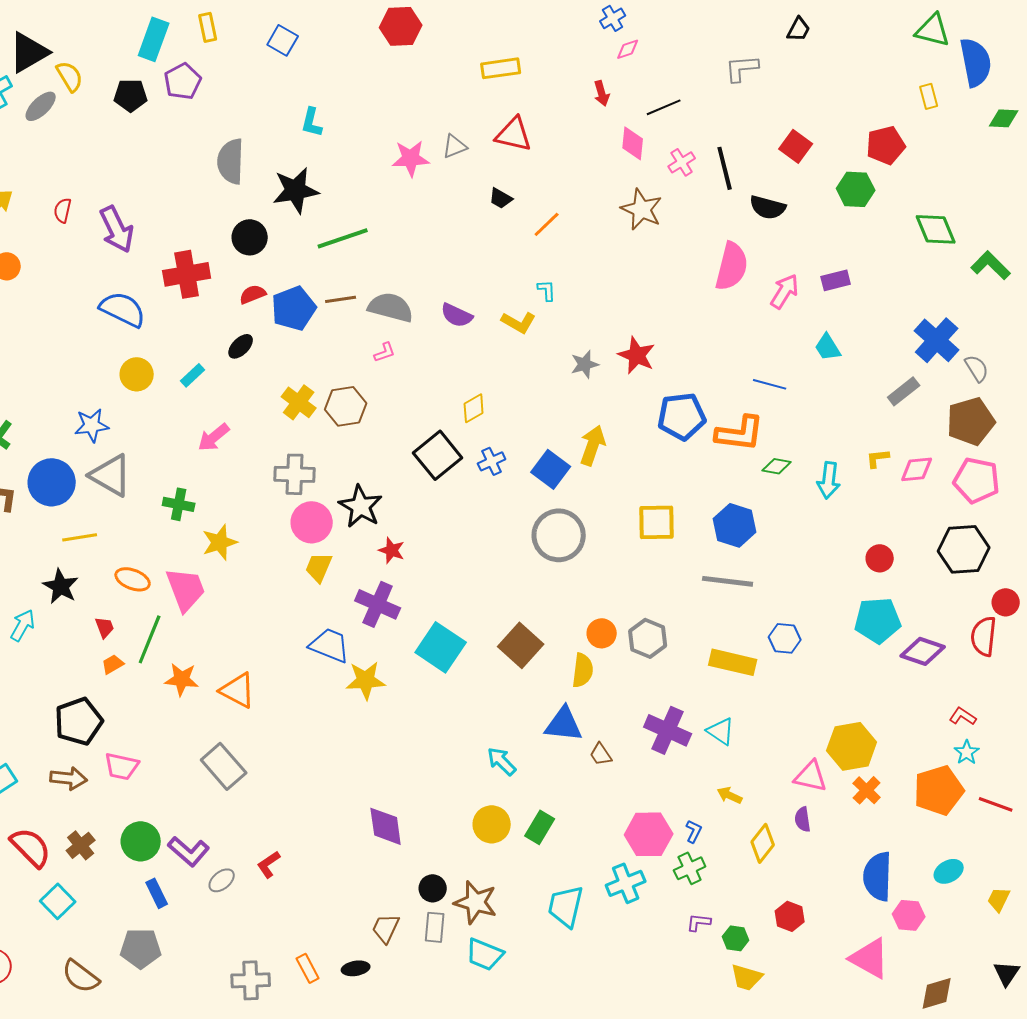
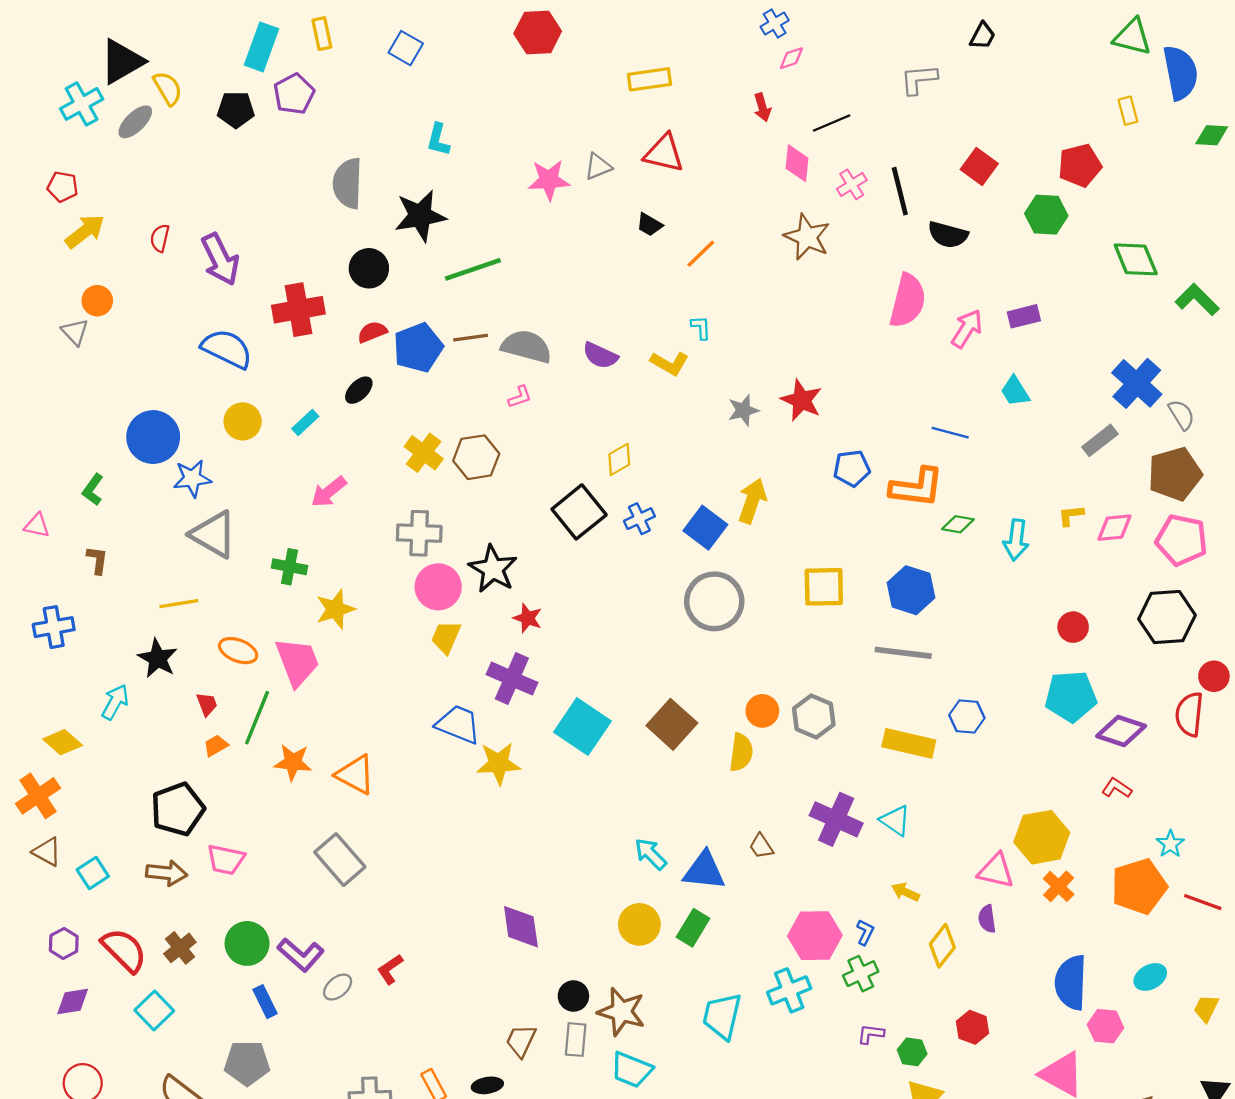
blue pentagon: (682, 416) -> (852, 468), size x0.7
blue circle: (52, 482) -> (153, 437), moved
red L-shape: (963, 716) -> (1117, 788), moved
blue triangle: (564, 724) -> (704, 871), moved

